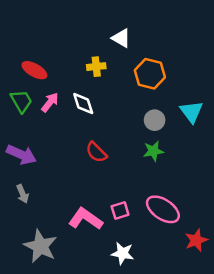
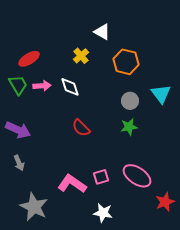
yellow cross: (96, 67) -> (81, 56), turned -35
red ellipse: (34, 70) -> (29, 59), turned -60
pink arrow: (50, 102) -> (42, 86), turned 48

